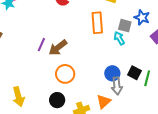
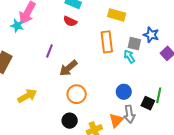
purple line: (41, 45) -> (49, 51), moved
black square: (134, 73) -> (148, 103), moved
gray arrow: (117, 86) -> (129, 114), moved
yellow arrow: (18, 97) -> (27, 96), moved, turned -102

